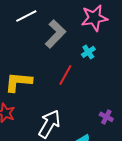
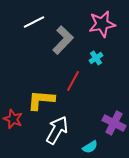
yellow L-shape: (18, 82) -> (41, 100), moved
purple cross: (106, 117) -> (114, 123), size x1.6

